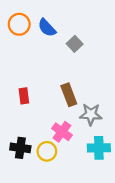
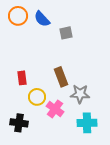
gray square: (75, 44) -> (66, 33), turned 32
yellow circle: (47, 151) -> (37, 97), moved

